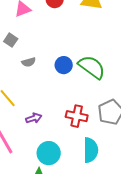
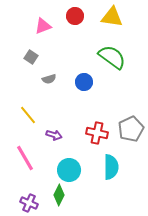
green semicircle: (92, 67) -> (112, 57), moved
purple arrow: (34, 118) -> (54, 135), turned 35

